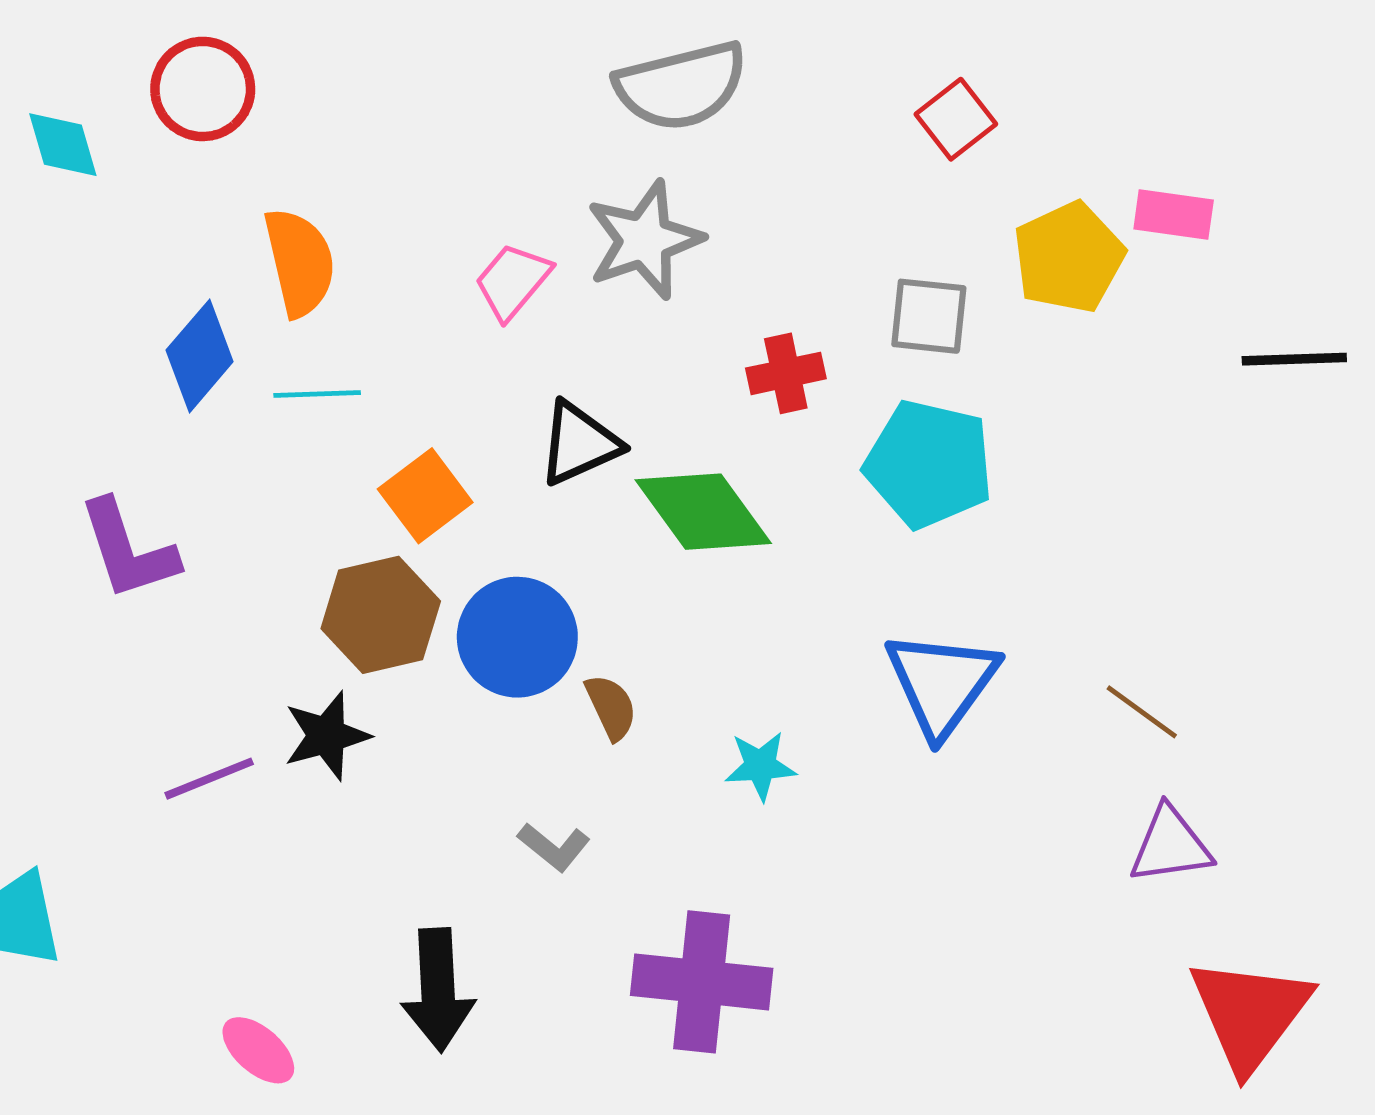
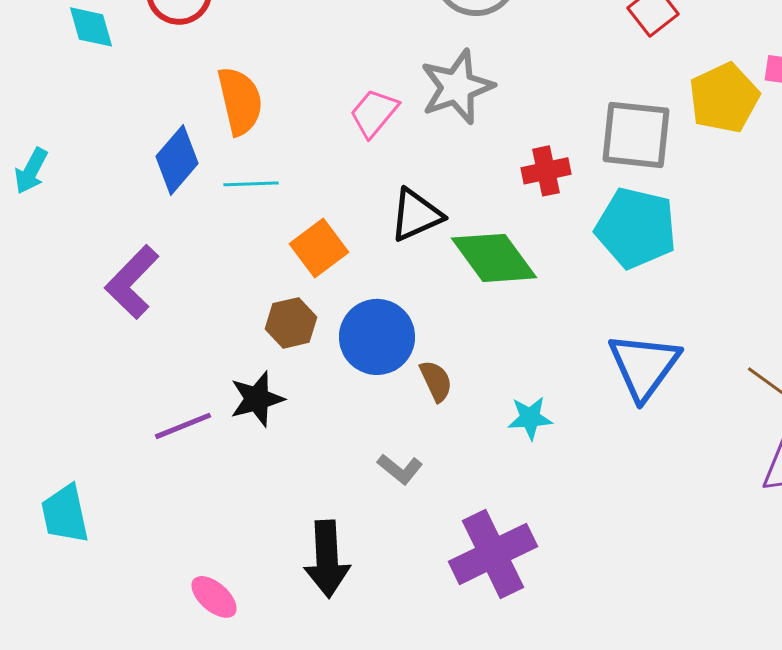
gray square: (929, 316) -> (636, 135), size x1.4
purple L-shape: (128, 550) -> (132, 282), turned 62
brown hexagon: (381, 615) -> (291, 323), size x0.7
purple cross: (702, 982) -> (493, 554), turned -32

